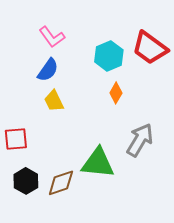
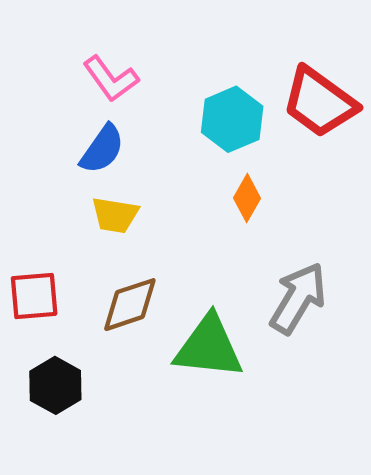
yellow trapezoid: (54, 101) -> (115, 215), turned -55
brown diamond: (61, 183) -> (130, 305), moved

